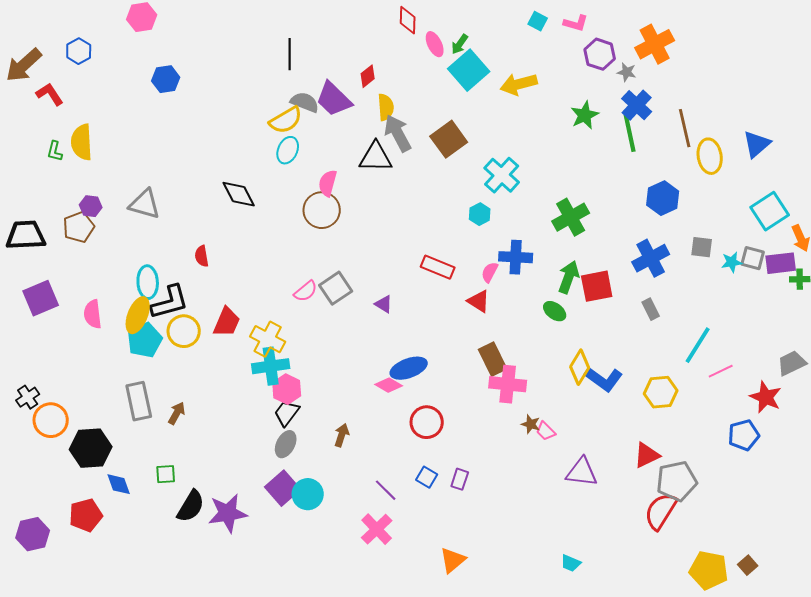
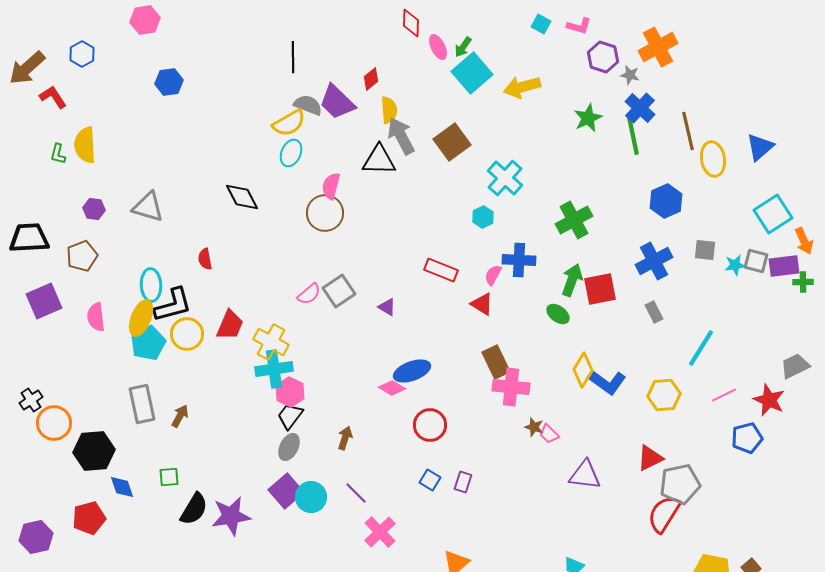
brown pentagon: (79, 227) -> (82, 256), moved
pink line: (721, 371) -> (724, 395), moved
purple line: (386, 490) -> (356, 493), moved

